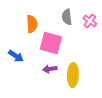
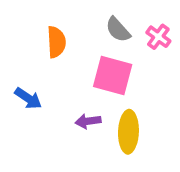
gray semicircle: (67, 17) -> (118, 30), turned -35
pink square: (51, 43) -> (113, 75), moved

